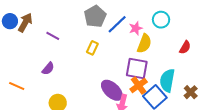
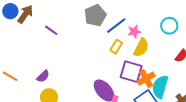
cyan circle: (161, 20) -> (169, 26), moved
yellow rectangle: (92, 48) -> (116, 47), moved
purple semicircle: (48, 69) -> (43, 76), moved
orange cross: (139, 85) -> (146, 79), moved

